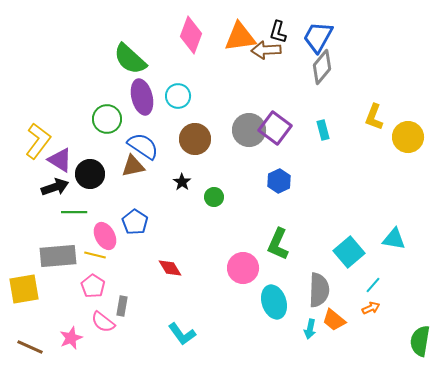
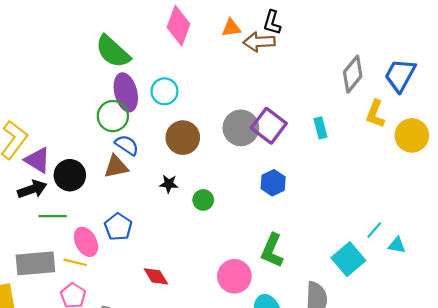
orange triangle: (240, 37) -> (231, 28), size x0.6
blue trapezoid: (318, 37) -> (400, 75), moved
gray diamond: (322, 67) -> (353, 74), moved
green circle: (107, 119) -> (113, 116), moved
blue semicircle: (143, 146) -> (127, 145), size x0.7
black star: (182, 182) -> (169, 184), turned -30
cyan triangle: (394, 239) -> (397, 245), size x0.7
cyan line: (373, 285) -> (374, 230), moved

